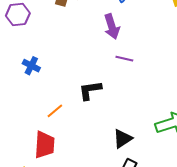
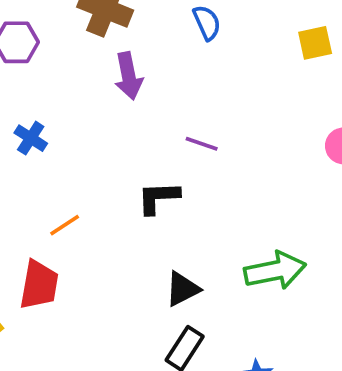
purple arrow: (112, 26) -> (129, 76), moved
black L-shape: (90, 90) -> (158, 198), moved

